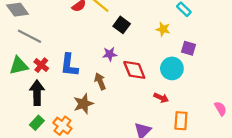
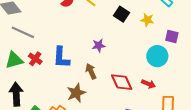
black square: (122, 25) -> (121, 14), moved
red diamond: (134, 70) -> (122, 82), moved
black arrow: (37, 93) -> (16, 94), moved

